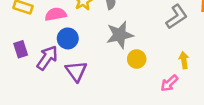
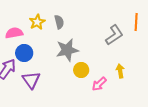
pink arrow: (169, 83) -> (99, 84), moved

